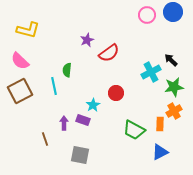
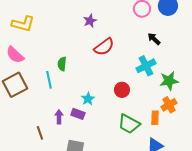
purple star: (87, 40) -> (90, 21), moved
black arrow: (171, 60) -> (154, 39), moved
red circle: (116, 93) -> (122, 90), moved

